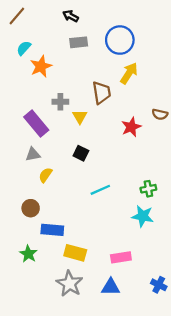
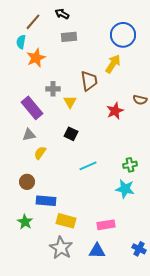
brown line: (17, 16) -> (33, 22), moved
blue circle: (120, 40) -> (123, 35), moved
cyan semicircle: (24, 48) -> (21, 42), turned -32

